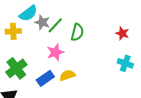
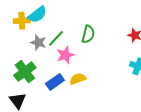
gray star: (42, 22) -> (38, 43), moved
green line: (55, 25) -> (56, 38), moved
yellow cross: (13, 31) -> (22, 21), moved

